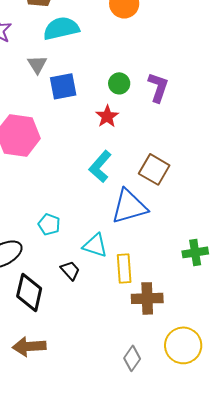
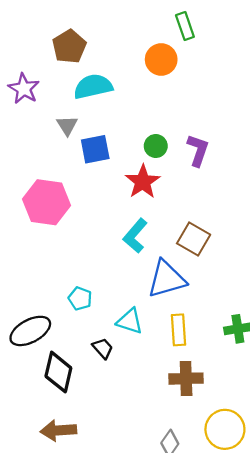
red star: (107, 116) -> (143, 182), size x1.4
yellow rectangle: (124, 268) -> (178, 330), moved

